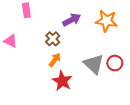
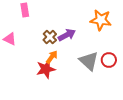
purple arrow: (72, 20) -> (67, 35), moved
red star: (62, 81) -> (46, 69), moved, turned 30

